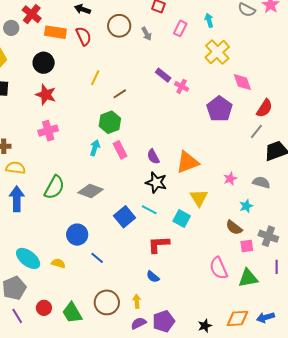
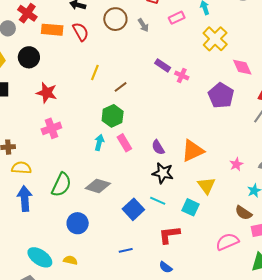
pink rectangle: (180, 28) -> (177, 18), turned 42
black circle: (44, 63) -> (29, 57), moved
blue circle: (77, 235) -> (78, 223), moved
blue line: (97, 258) -> (126, 250), moved, turned -48
pink semicircle: (219, 268) -> (227, 242), moved, turned 95

